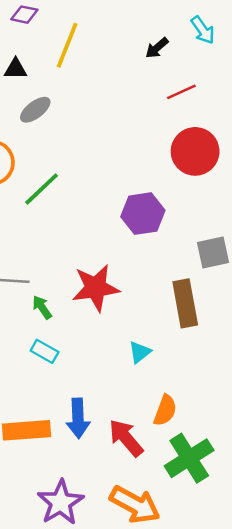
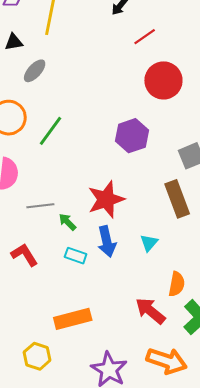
blue arrow: (78, 418) -> (107, 241), moved

